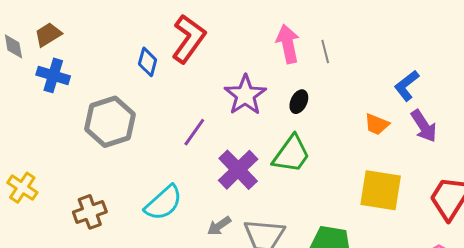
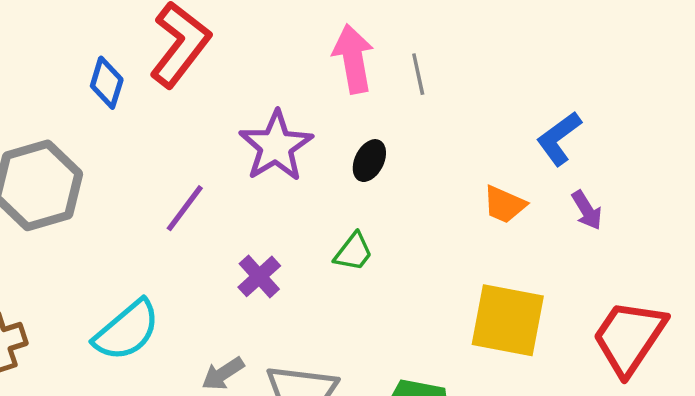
purple arrow: (424, 126) -> (587, 210), size x0.7
green trapezoid: (291, 154) -> (353, 252), size x0.6
purple cross: (238, 170) -> (259, 276), size x0.6

